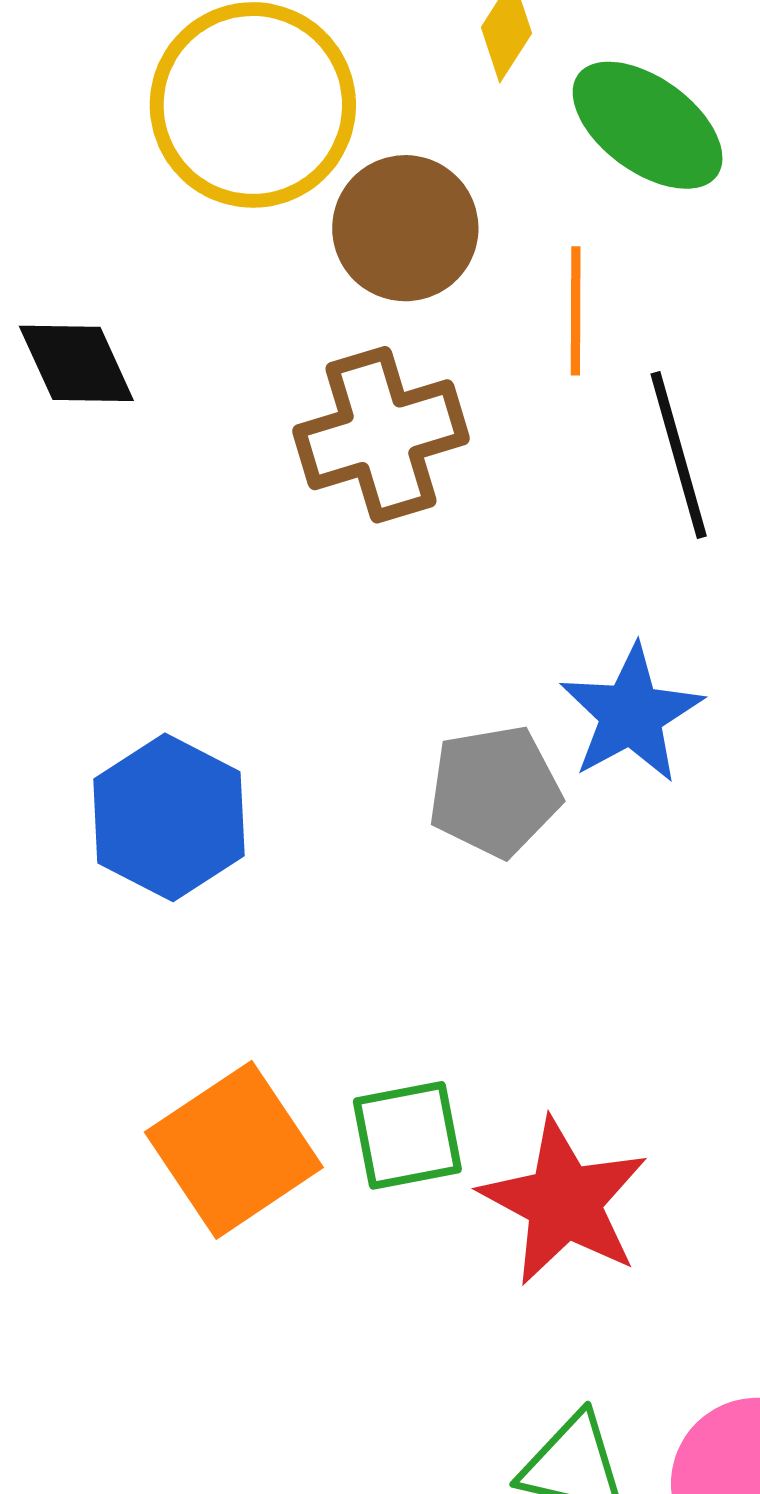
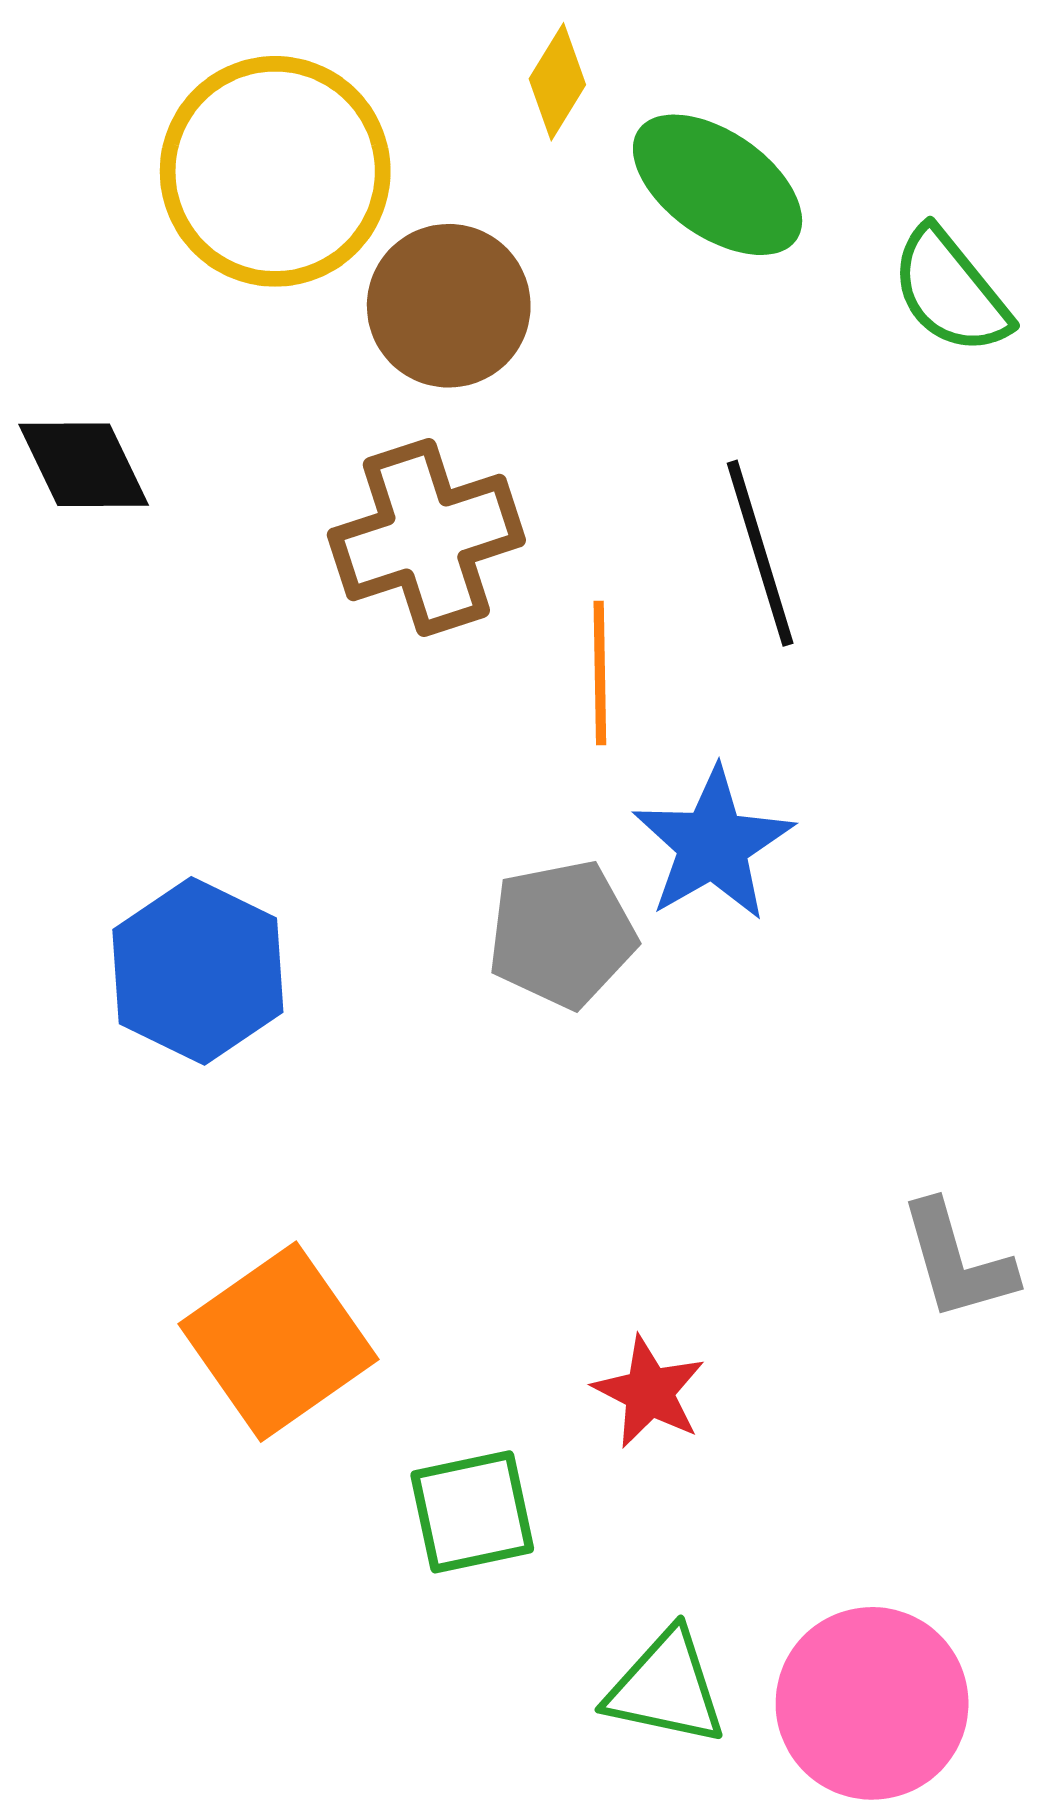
orange line: (576, 311) -> (600, 673), moved
green square: (407, 1135) -> (472, 1512), moved
red star: (564, 1202) -> (649, 1392), size x0.6

